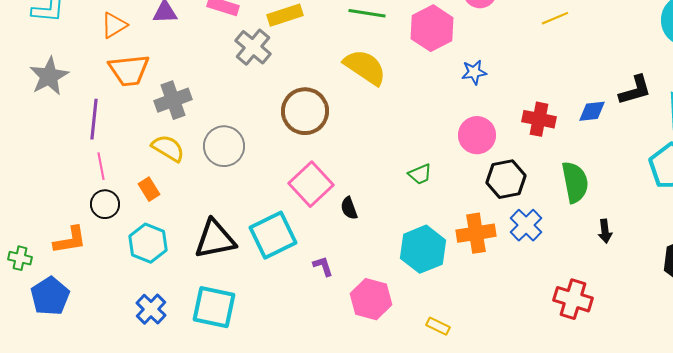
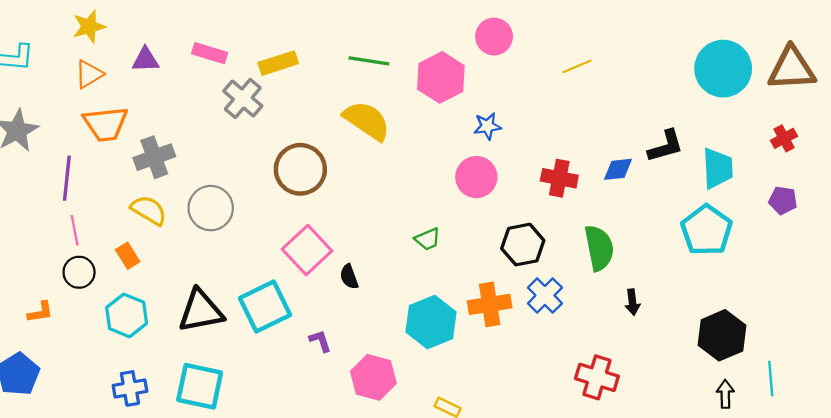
pink circle: (477, 135) -> (476, 177), moved
orange L-shape: (70, 240) -> (40, 312), size x0.7
blue cross: (151, 309) -> (130, 388), turned 36

